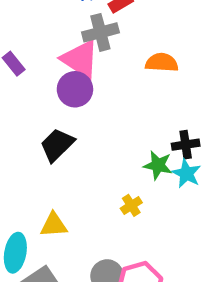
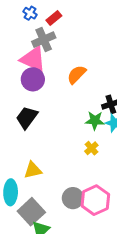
orange semicircle: (162, 63) -> (77, 75), moved, turned -40
yellow cross: (131, 205) -> (91, 148), moved

